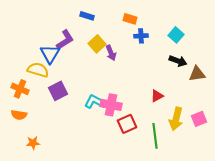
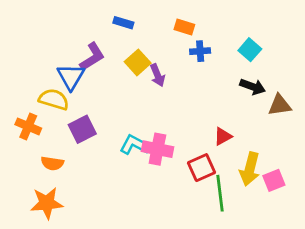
orange semicircle: (19, 115) -> (52, 163), moved
pink square: (199, 119) -> (274, 180), moved
red square: (127, 124) -> (202, 168), moved
orange star: (33, 143) -> (47, 203), size x1.6

